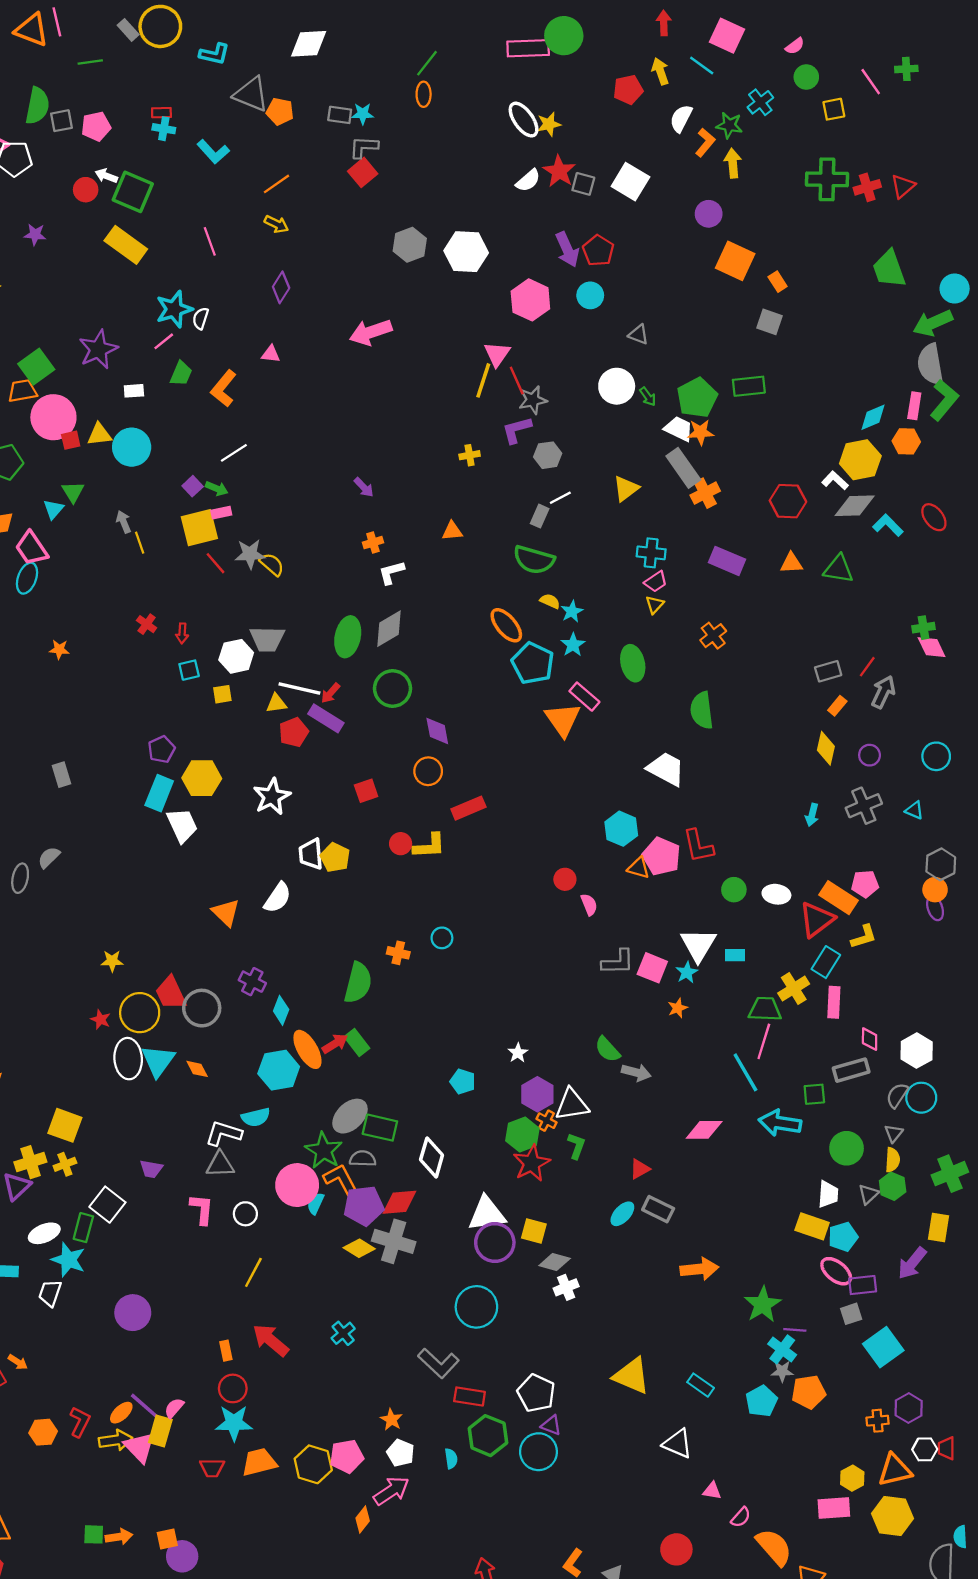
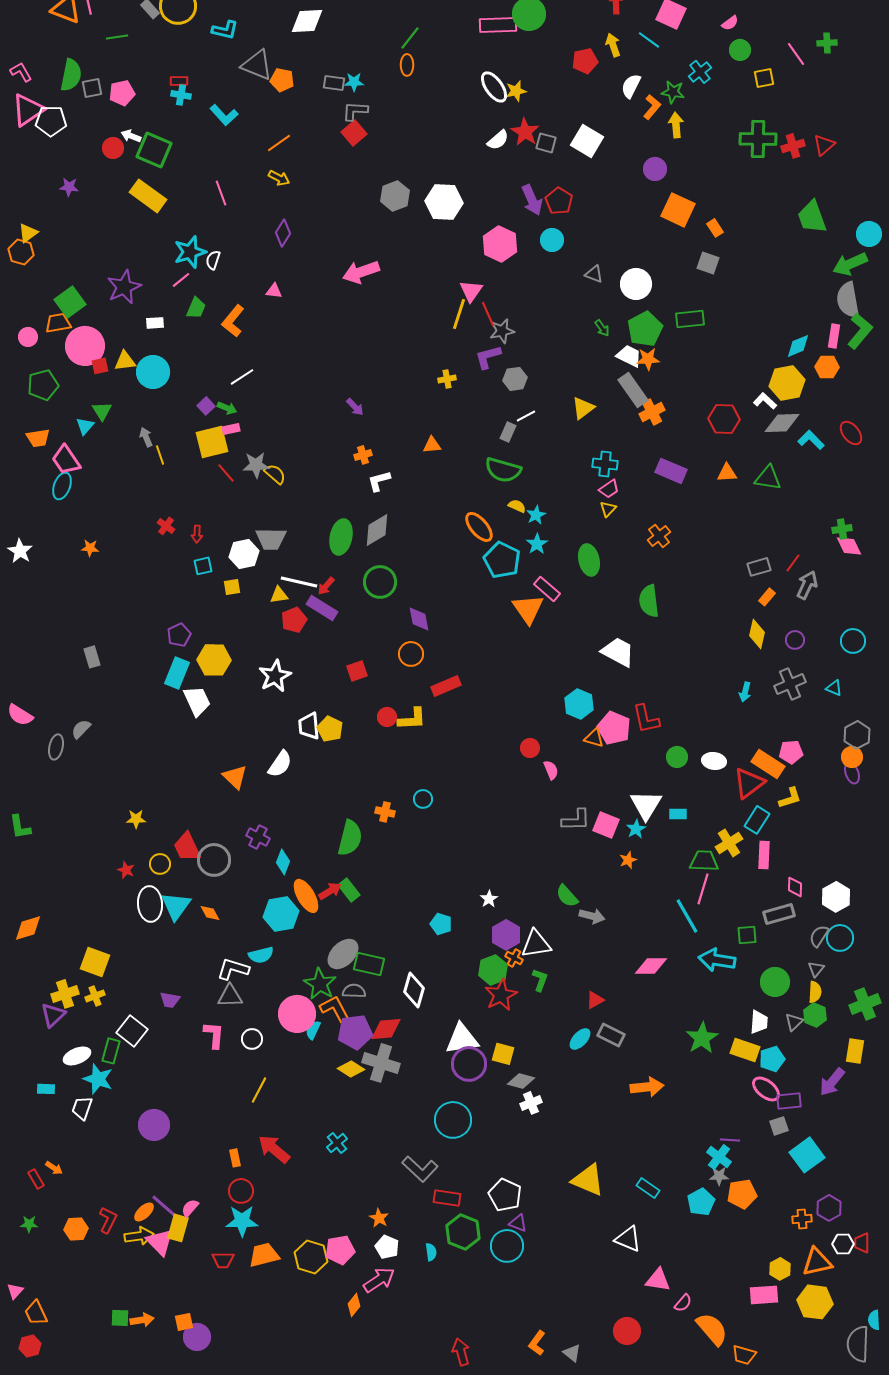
white circle: (617, 386) -> (636, 284), moved
yellow circle: (140, 1013) -> (160, 864), size x0.6
green star: (763, 1305) -> (702, 1038), moved
pink triangle: (712, 1491) -> (658, 1280), size x1.5

